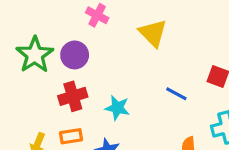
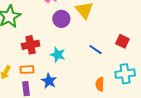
purple circle: (75, 55) -> (61, 19), moved

